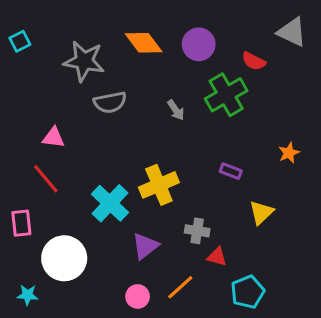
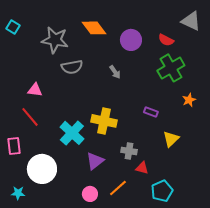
cyan square: (20, 41) -> (13, 27), turned -32
purple circle: (199, 44) -> (131, 40), moved
green cross: (226, 95) -> (171, 68), moved
yellow cross: (159, 185) -> (104, 121), turned 35

